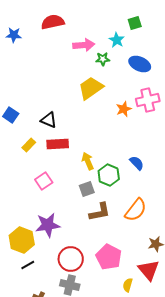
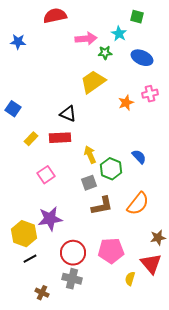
green square: (135, 23) -> (137, 17), turned 32
blue star: (14, 35) -> (18, 42), moved
pink cross: (148, 100) -> (150, 94), size x0.7
black triangle: (49, 120) -> (68, 114), moved
pink pentagon: (109, 257) -> (111, 251), turned -30

